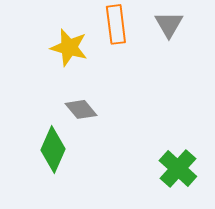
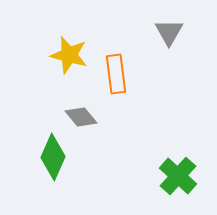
orange rectangle: (116, 24) -> (116, 74), moved

